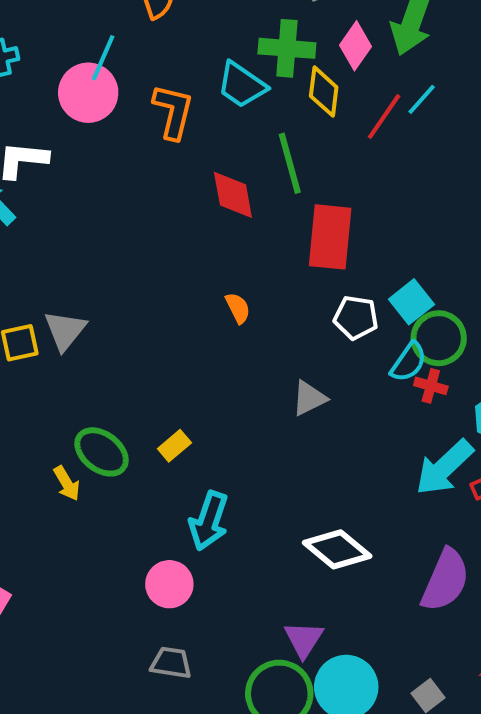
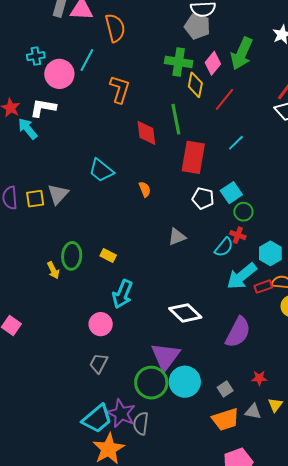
cyan trapezoid: (242, 85) -> (101, 170), moved
pink circle: (88, 93) -> (59, 74), moved
cyan line: (422, 99) -> (236, 143), moved
green circle: (439, 338) -> (243, 212), size x0.7
cyan semicircle: (409, 362) -> (224, 247), moved
yellow rectangle: (174, 446) -> (108, 255), turned 63
green ellipse: (102, 452) -> (72, 256), turned 52
purple triangle: (304, 639) -> (165, 356), size x1.5
gray trapezoid: (171, 663) -> (99, 363), turned -75

